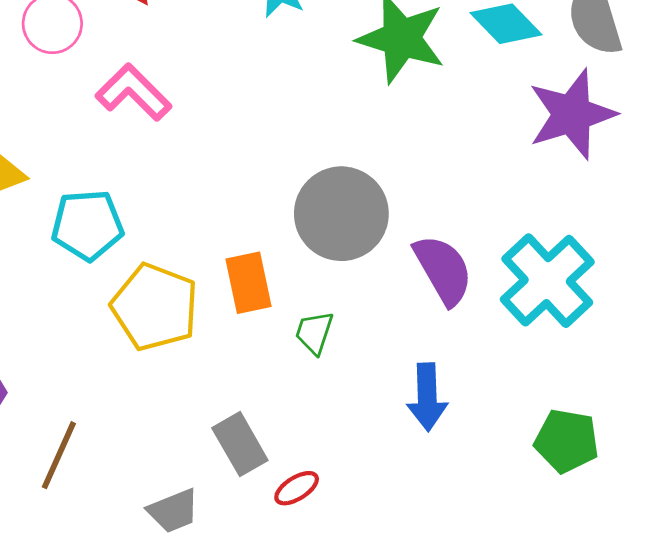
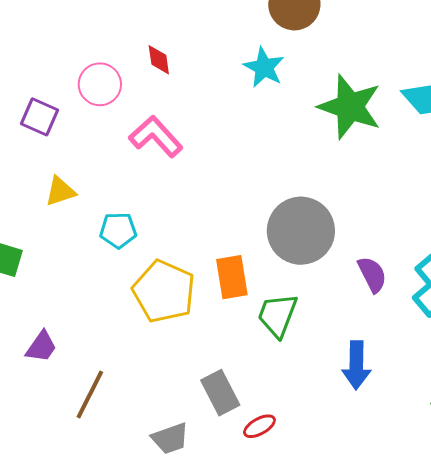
cyan pentagon: (87, 225) -> (118, 230), size x0.7
purple semicircle: (443, 270) -> (372, 274), size x0.7
green trapezoid: (314, 333) -> (277, 315), size x1.4

